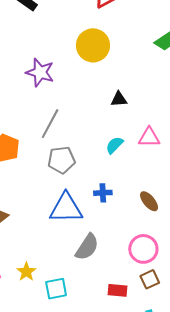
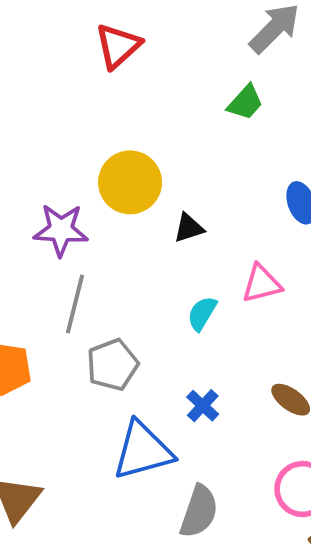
yellow circle: (93, 45) -> (130, 182), moved
purple star: (40, 72) -> (61, 230), moved
blue cross: (103, 193) -> (203, 406), turned -30

